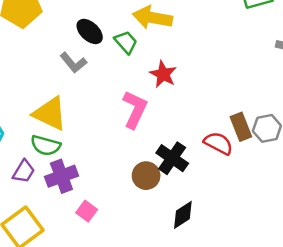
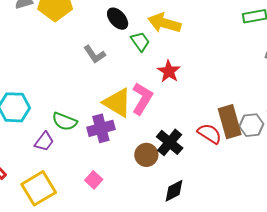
black ellipse: (90, 31) -> (118, 19), moved
yellow triangle: (50, 114) -> (117, 103), moved
brown rectangle: (241, 127) -> (230, 122), size x1.4
purple cross: (61, 176) -> (101, 128), moved

